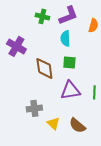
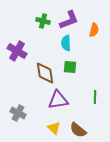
purple triangle: (70, 90) -> (58, 100), moved
gray cross: (34, 108) -> (18, 113), moved, turned 35

